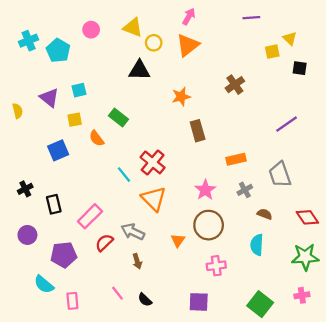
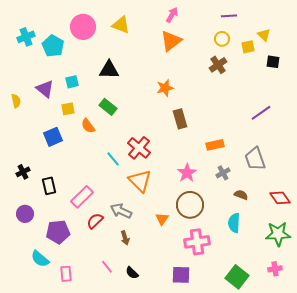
pink circle: (91, 30) -> (83, 27), size x1.6
yellow circle: (154, 43) -> (222, 39), moved
black triangle: (139, 70) -> (109, 70), moved
brown cross: (235, 85) -> (218, 65), moved
pink cross: (216, 266) -> (197, 242), size x1.4

